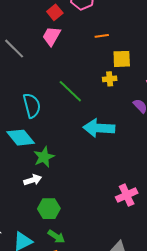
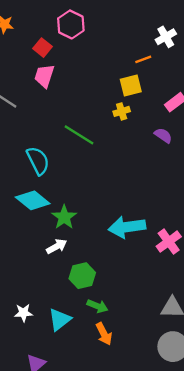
orange line: (102, 36) -> (143, 59), moved
cyan arrow: (99, 128) -> (127, 227), moved

